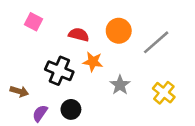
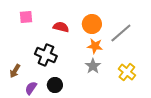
pink square: (34, 22) -> (26, 17), turned -32
orange star: (93, 62) -> (95, 46), moved
brown arrow: (19, 91) -> (15, 71), turned 104

